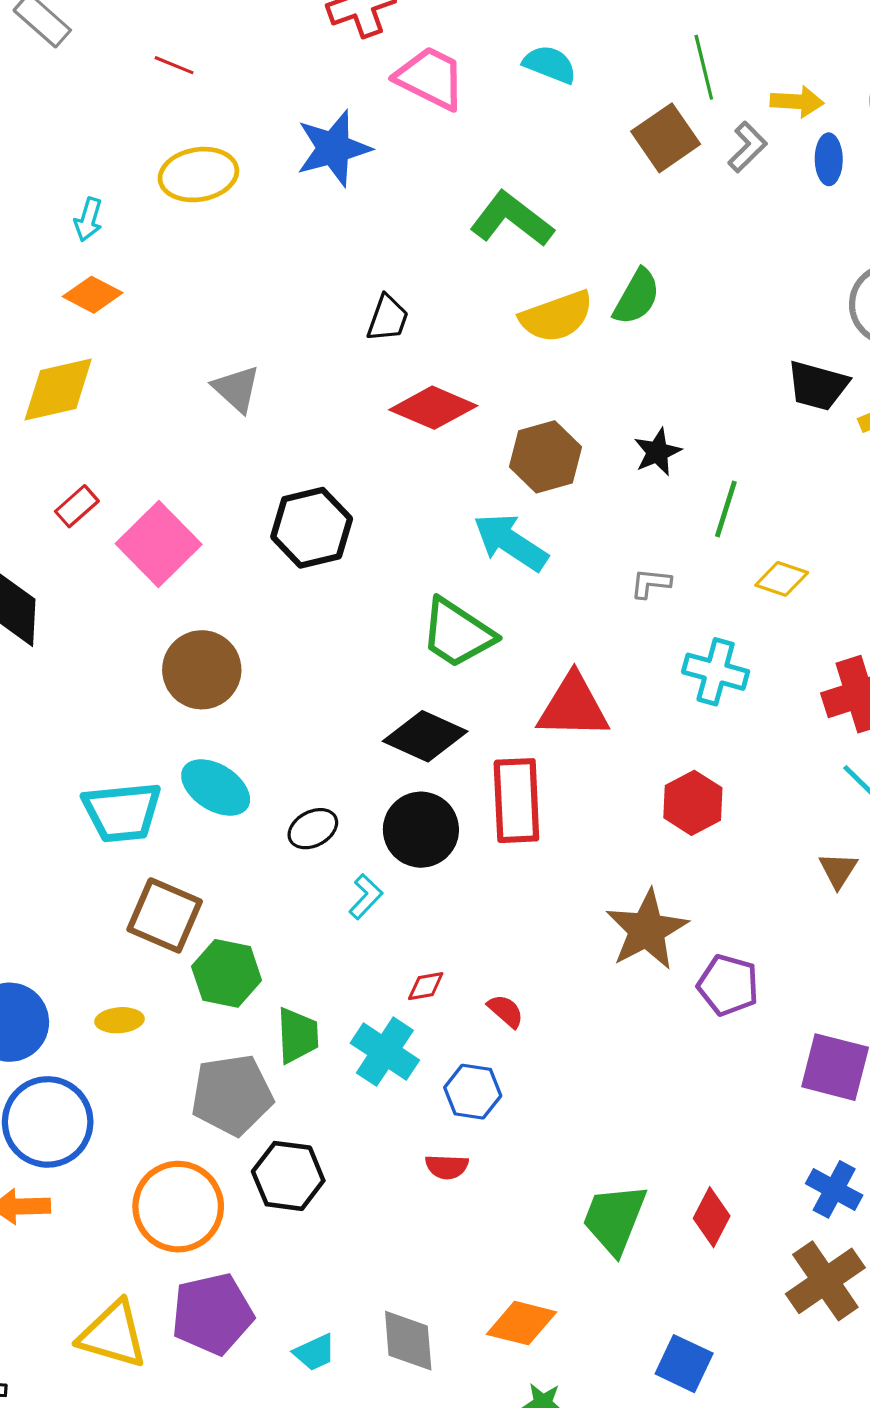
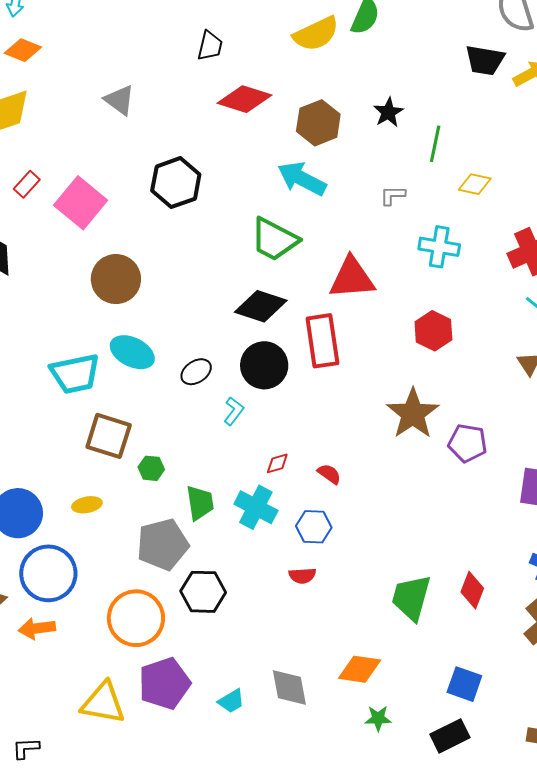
green hexagon: (227, 973) -> (151, 468), size x0.6

